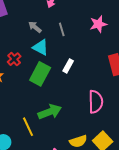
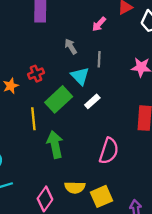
cyan triangle: (41, 47) -> (80, 76), moved
green arrow: (50, 112) -> (55, 144), turned -100
yellow line: (28, 127) -> (33, 119), moved

